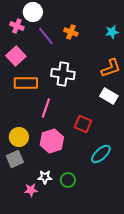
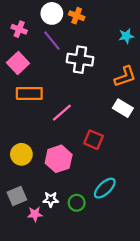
white circle: (33, 12) -> (52, 13), moved
orange cross: (71, 32) -> (77, 16), moved
white cross: (63, 74) -> (80, 60), moved
pink line: (46, 108) -> (62, 113), moved, turned 30
cyan ellipse: (101, 154) -> (105, 188), moved
gray square: (15, 159) -> (17, 196), moved

